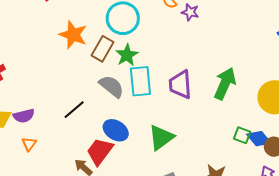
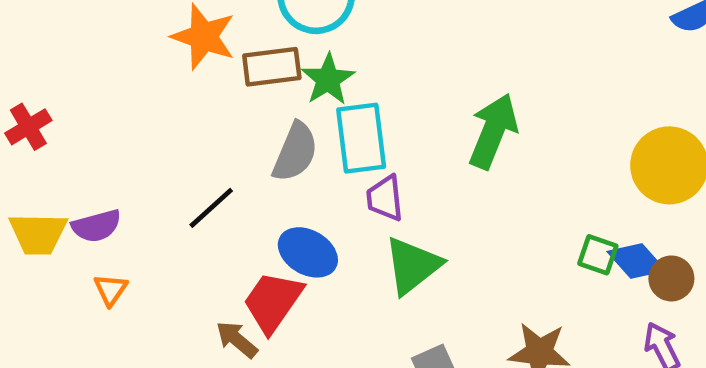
brown rectangle: (102, 49) -> (272, 67), turned 55
green arrow: (225, 84) -> (493, 131), moved
purple trapezoid: (180, 85) -> (385, 198), moved, size x0.7
gray semicircle: (112, 86) -> (295, 152), turned 76

